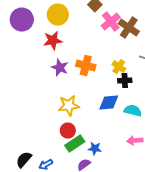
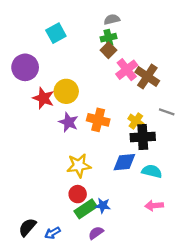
yellow circle: (58, 15) -> (66, 91), moved
red star: (53, 41) -> (43, 98), moved, turned 30
black cross: (125, 81) -> (143, 137), size x1.5
blue star: (95, 149) -> (103, 206), moved

